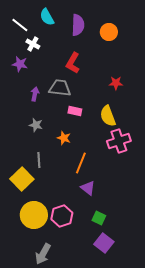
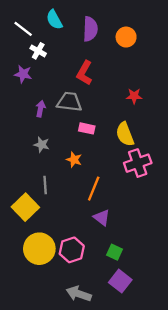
gray arrow: (43, 254) -> (79, 294), moved, turned 80

